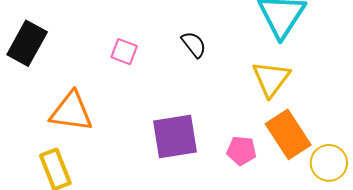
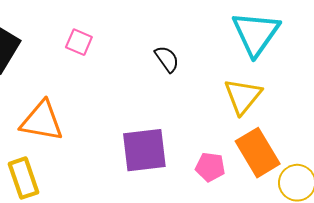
pink square: (124, 52) -> (79, 42), moved

